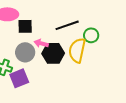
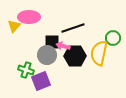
black line: (67, 25) -> (73, 28), moved
black square: (25, 26) -> (52, 42), moved

